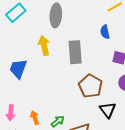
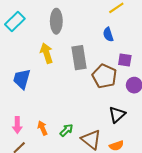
brown pentagon: (90, 86) -> (104, 76), moved
black triangle: (108, 110) -> (117, 115), turned 30

